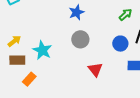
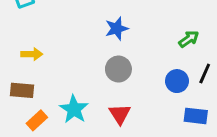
yellow arrow: (14, 41) -> (32, 54), moved, turned 32
cyan star: (42, 50) -> (74, 109), moved
red triangle: (95, 69) -> (120, 114), moved

